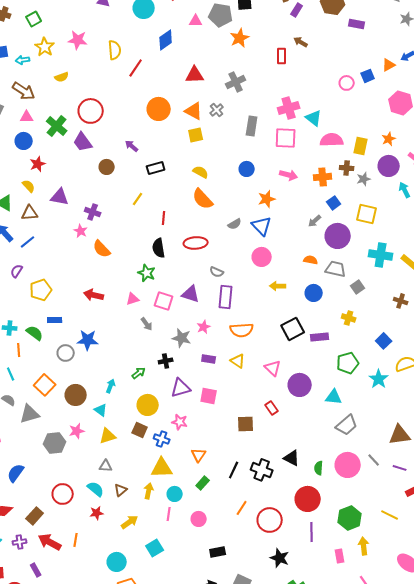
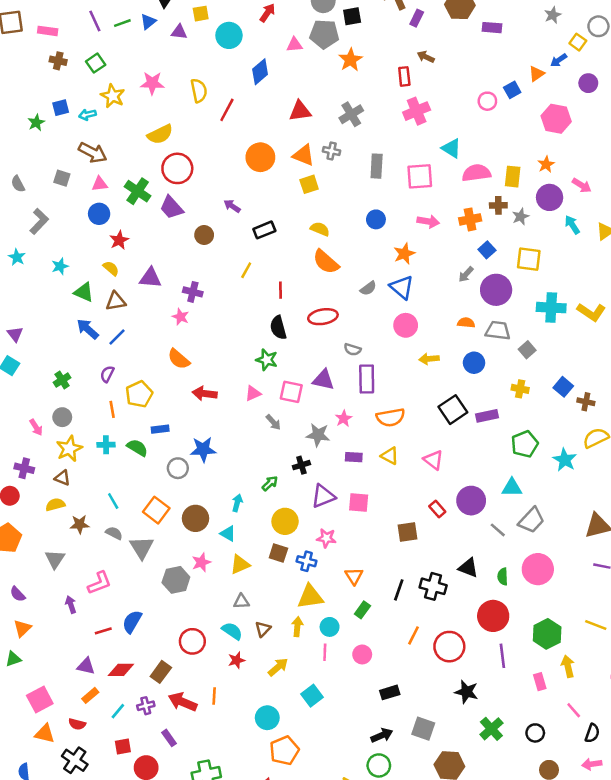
yellow semicircle: (62, 77) -> (160, 134), moved, size x1.5
pink cross: (289, 108) -> (417, 111), moved
gray cross: (217, 110) -> (332, 151), turned -32
orange semicircle: (102, 249) -> (179, 359), moved
brown cross: (401, 301) -> (586, 402), moved
blue square: (384, 341) -> (563, 387), moved
orange line: (19, 350) -> (112, 409), moved
purple circle: (300, 385) -> (471, 501), moved
gray triangle: (30, 414) -> (142, 548), turned -40
gray line: (374, 460) -> (498, 530), moved

